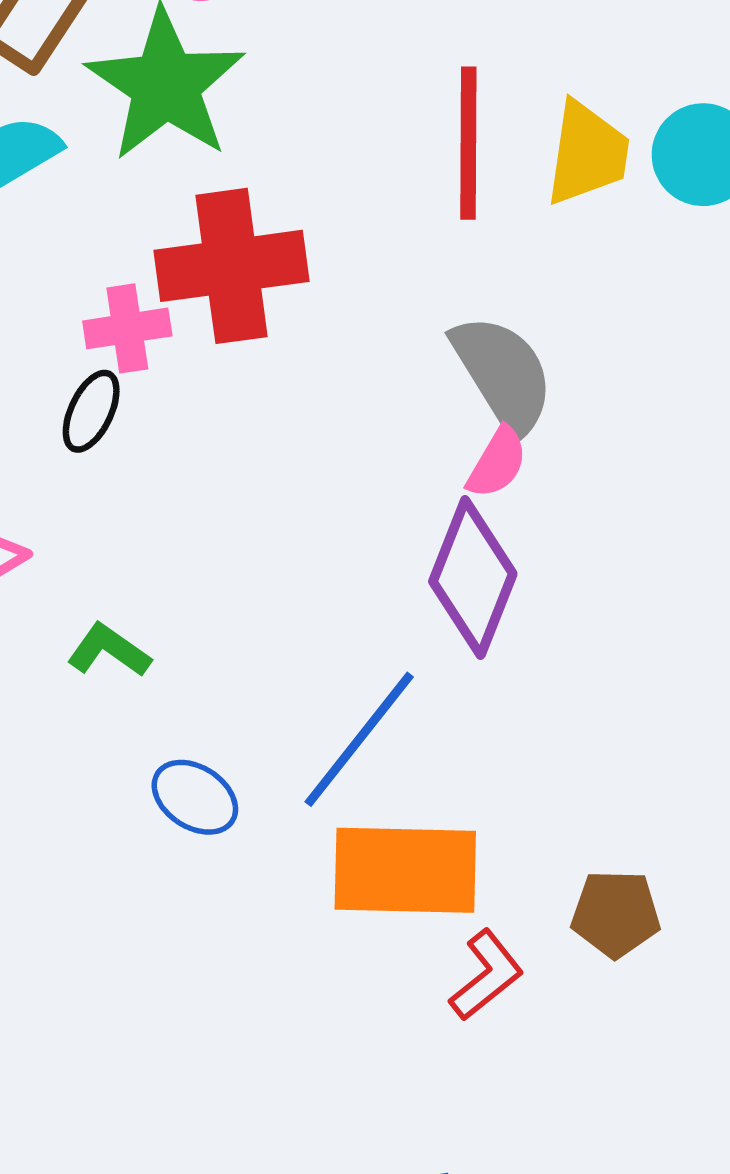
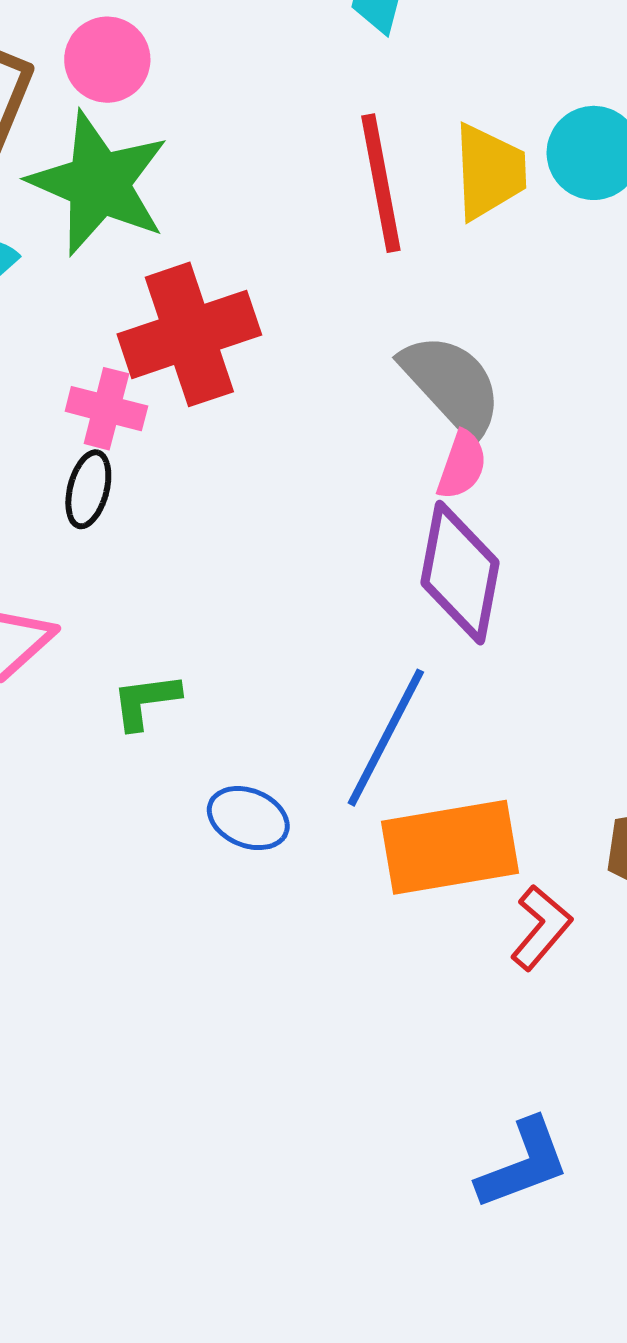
pink cross: (127, 328) -> (106, 409), turned 34
green L-shape: (109, 650) -> (146, 701), turned -32

